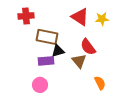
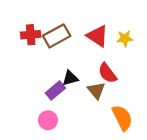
brown rectangle: (47, 37) -> (57, 36), moved, turned -40
purple rectangle: (46, 61) -> (55, 90), turned -35
orange semicircle: (100, 83) -> (122, 118), size x1.5

